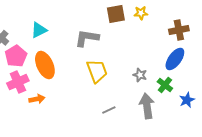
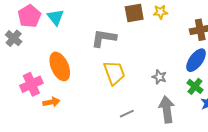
cyan triangle: (39, 30) -> (56, 17), moved, turned -42
pink pentagon: (16, 56) -> (29, 16), moved
green cross: (165, 85) -> (195, 86), moved

